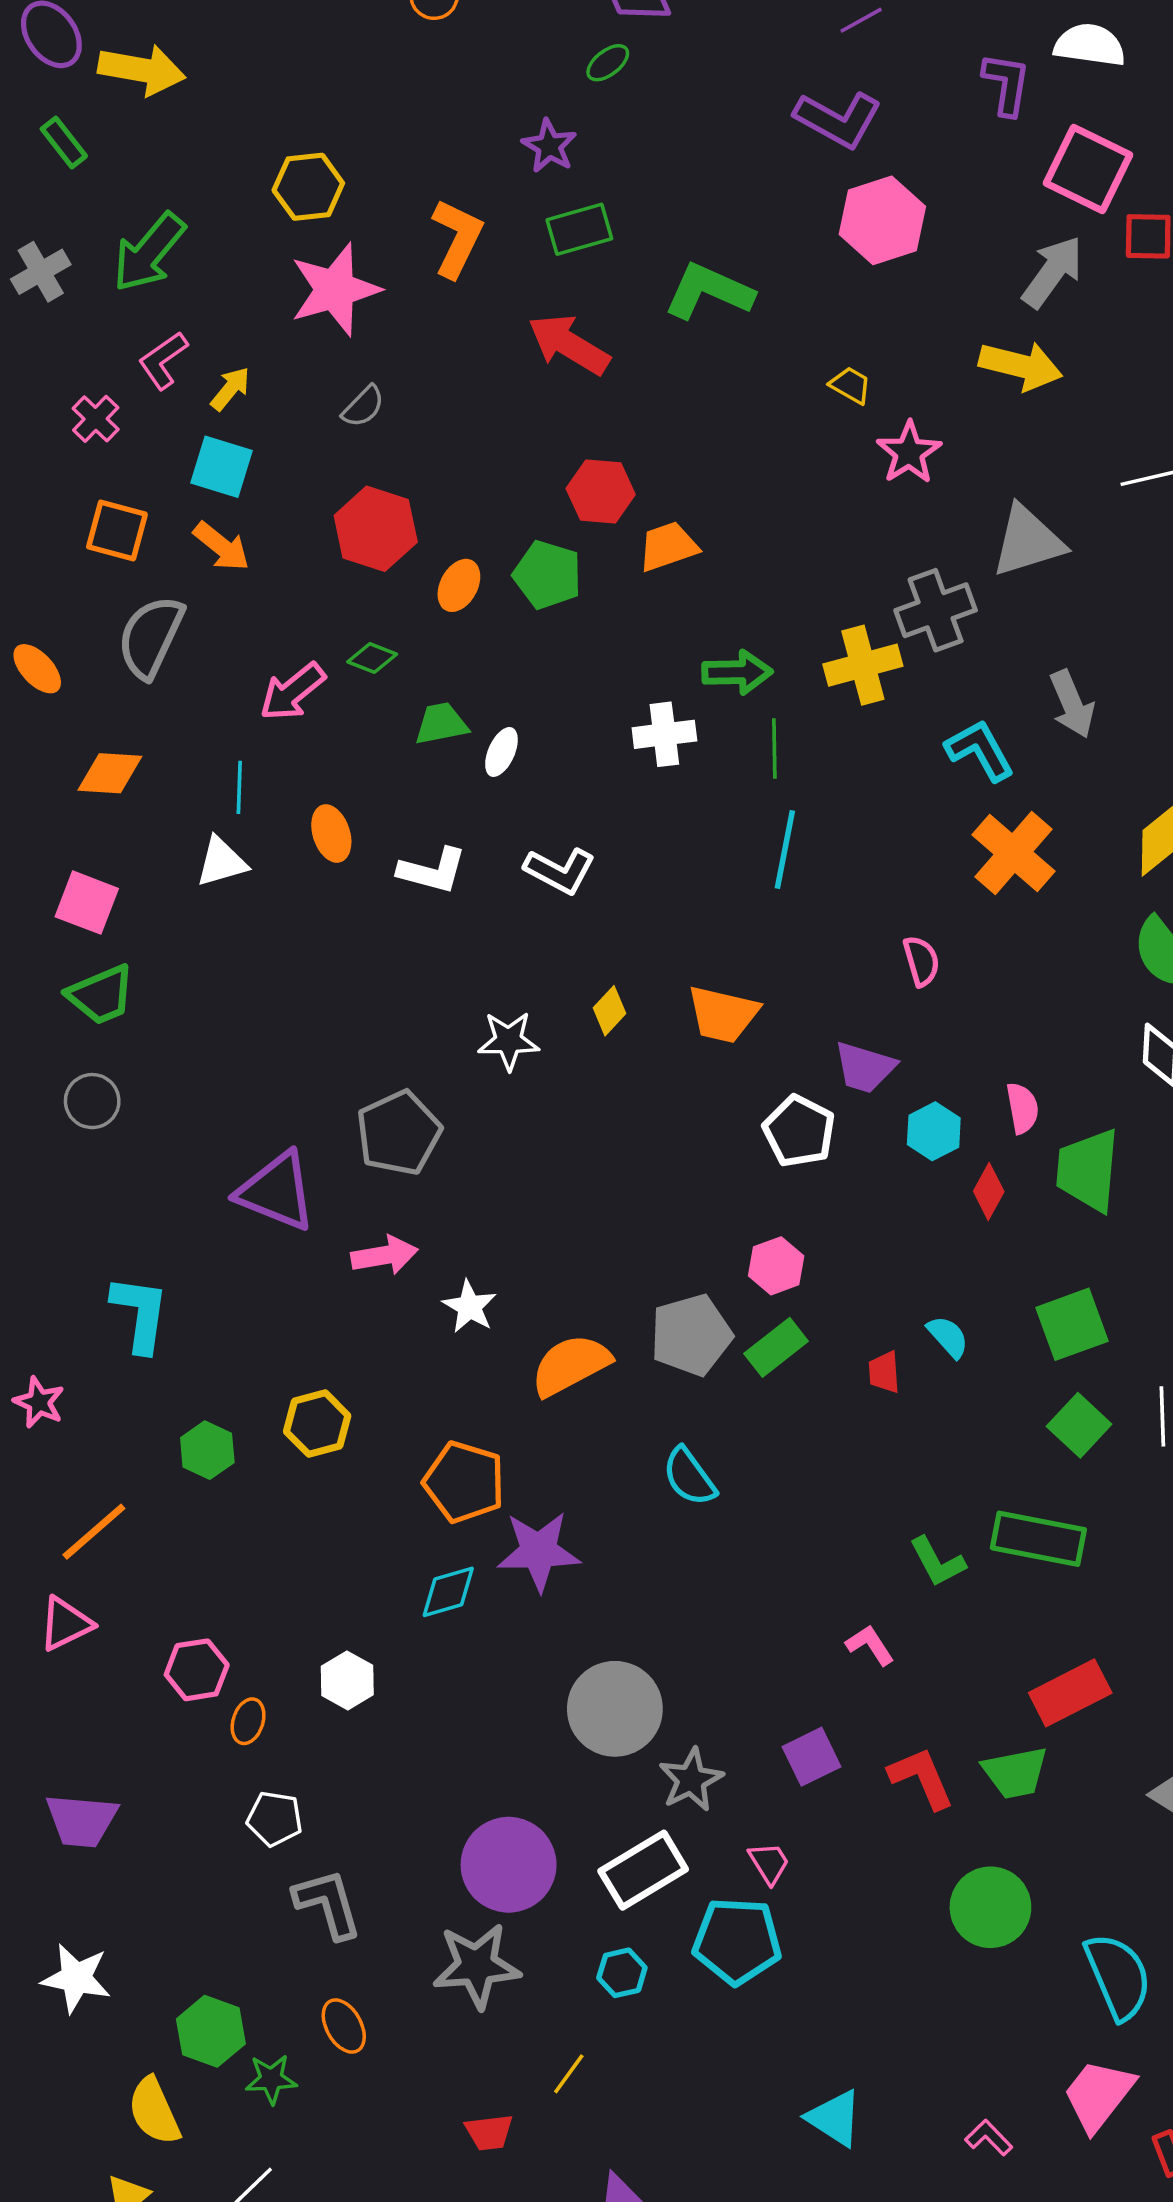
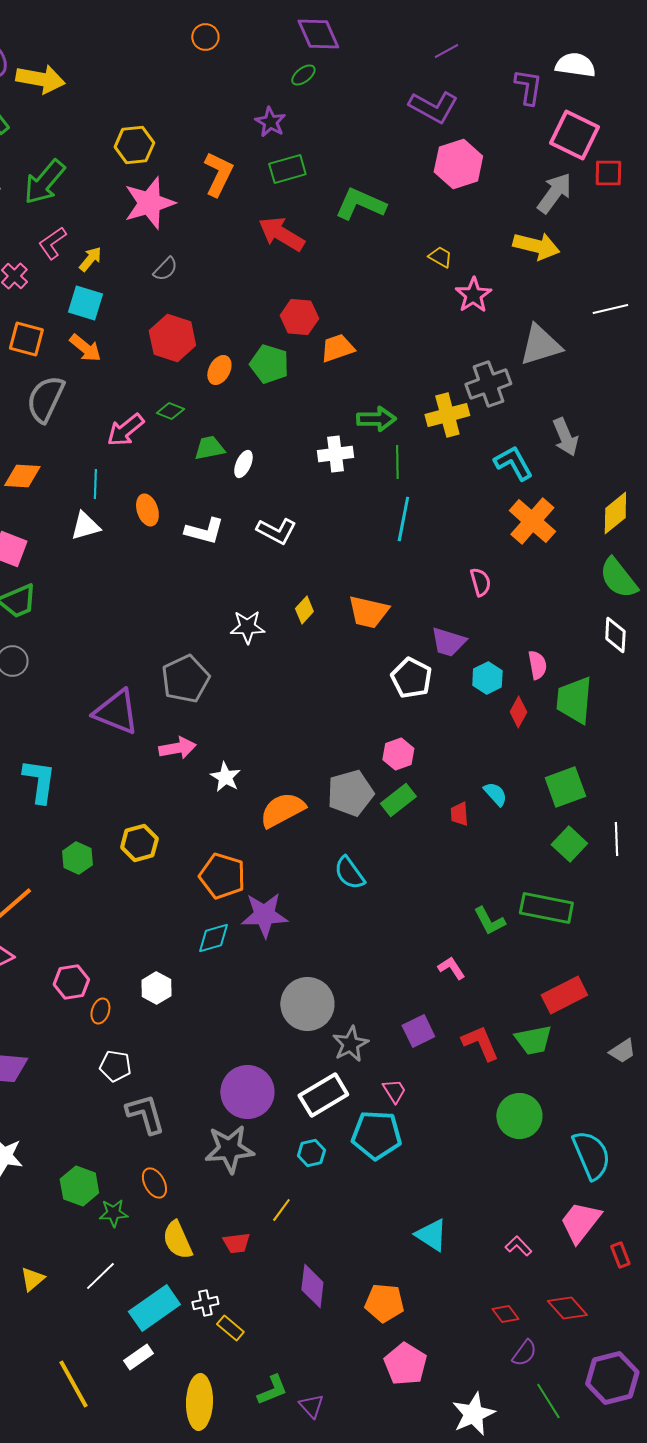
yellow semicircle: (154, 2111) -> (177, 1240), moved

